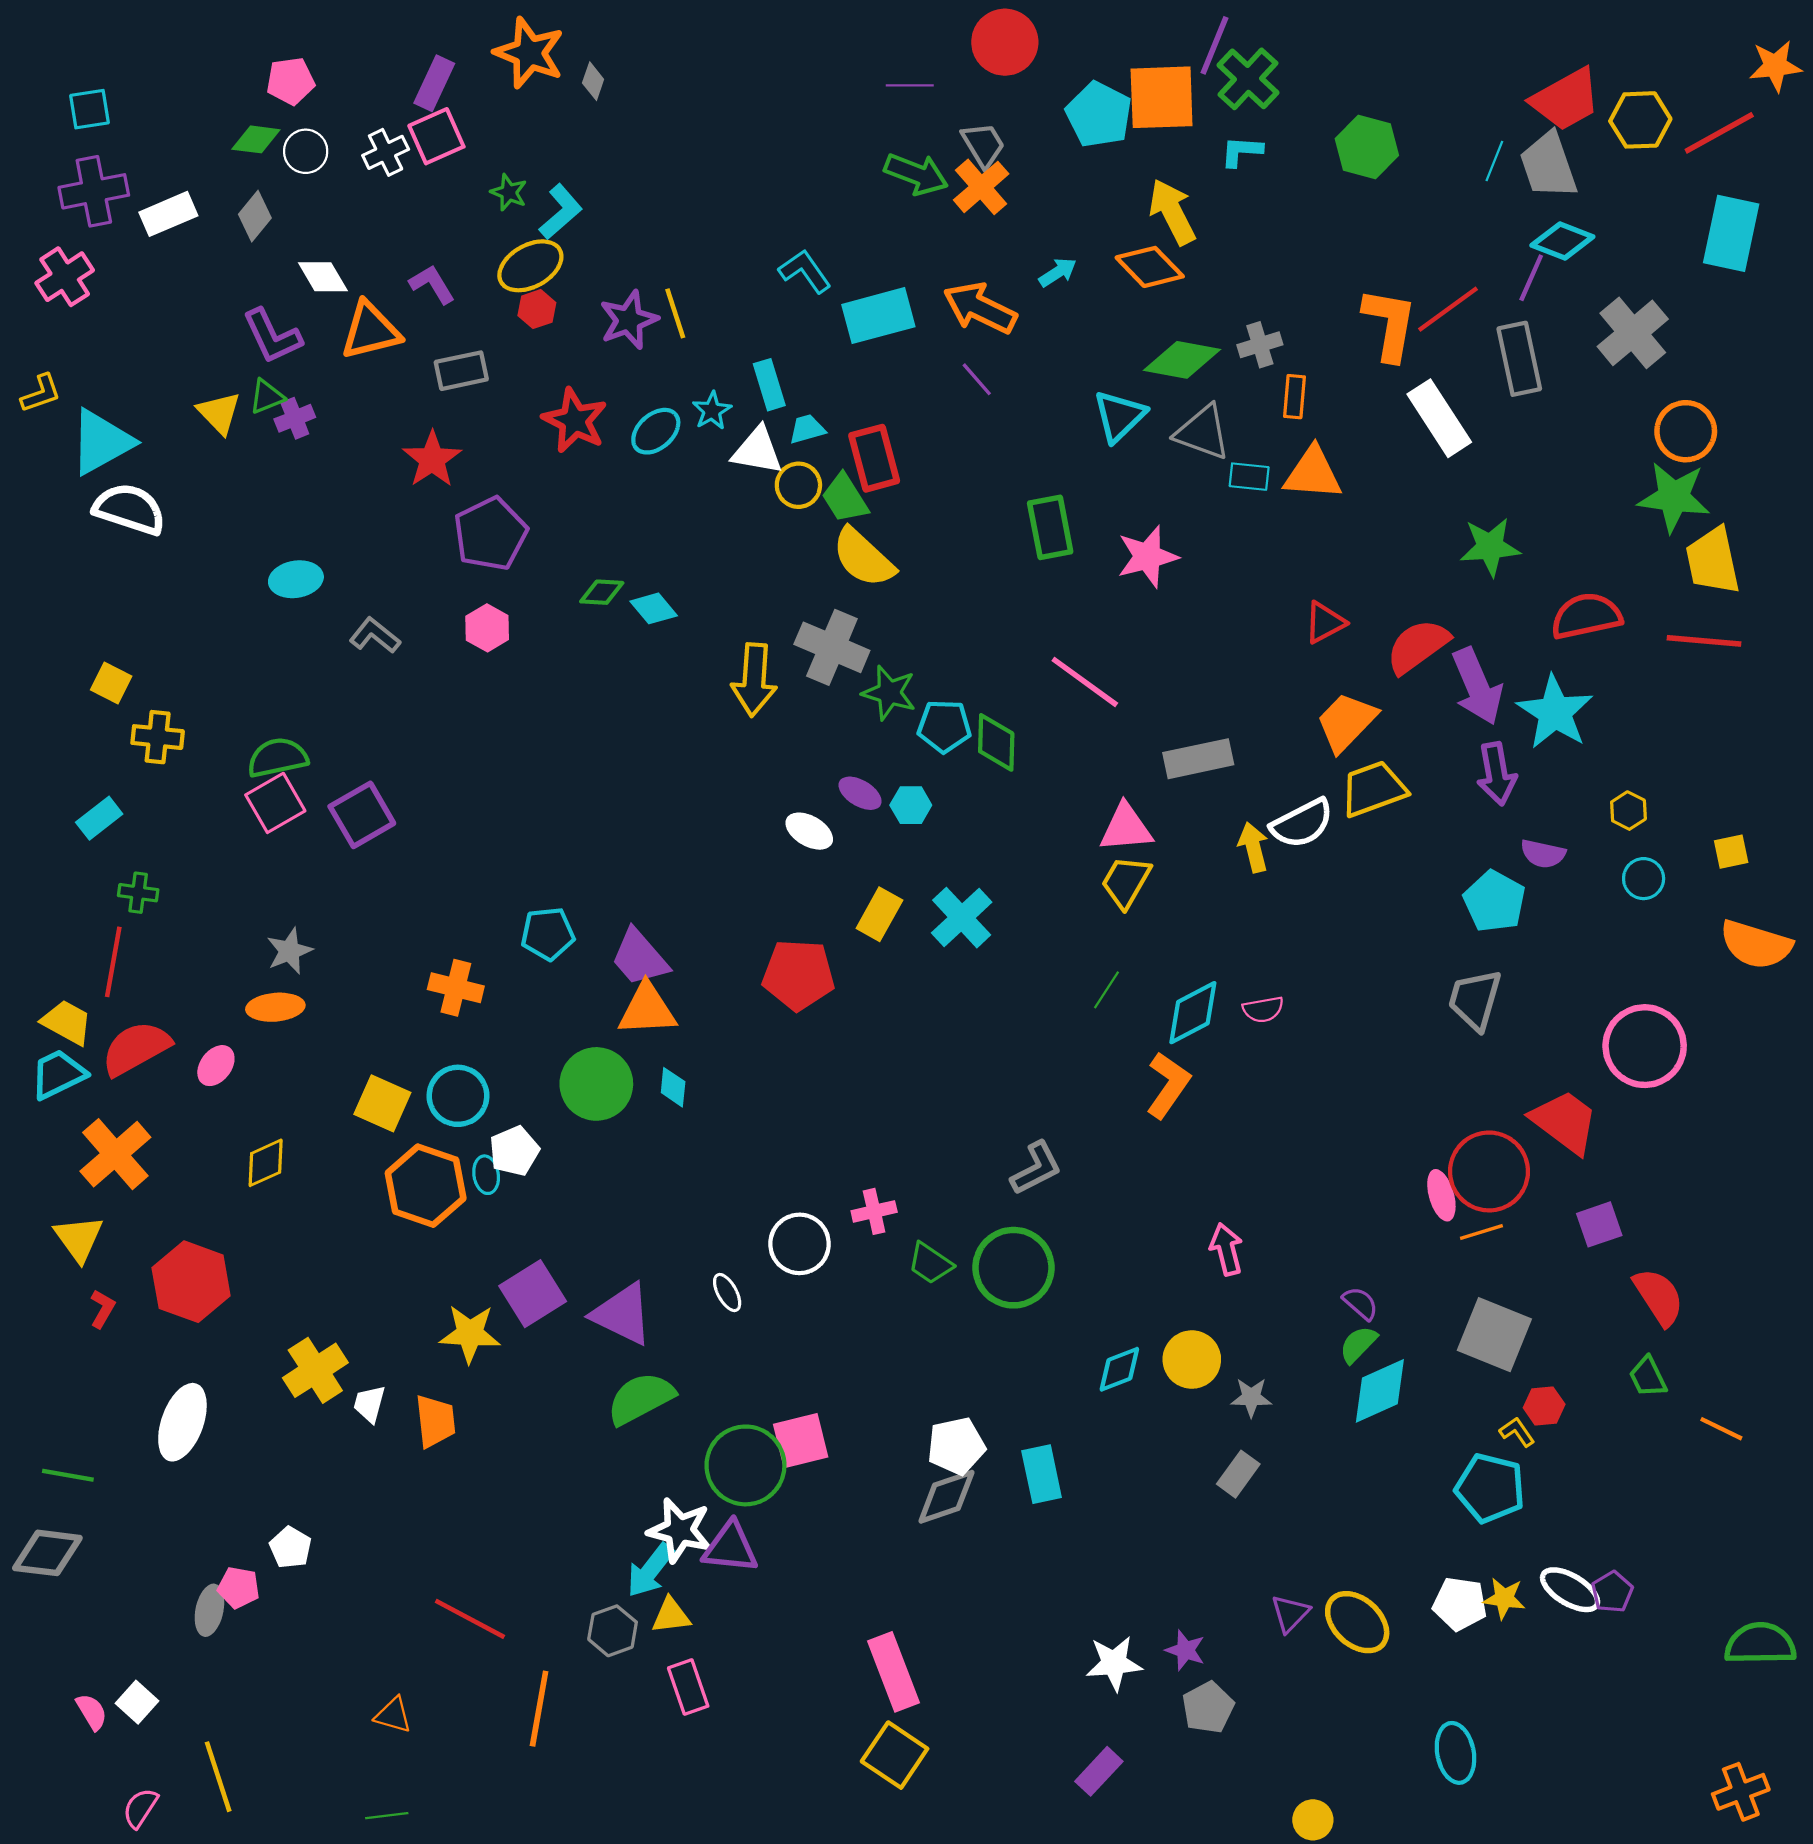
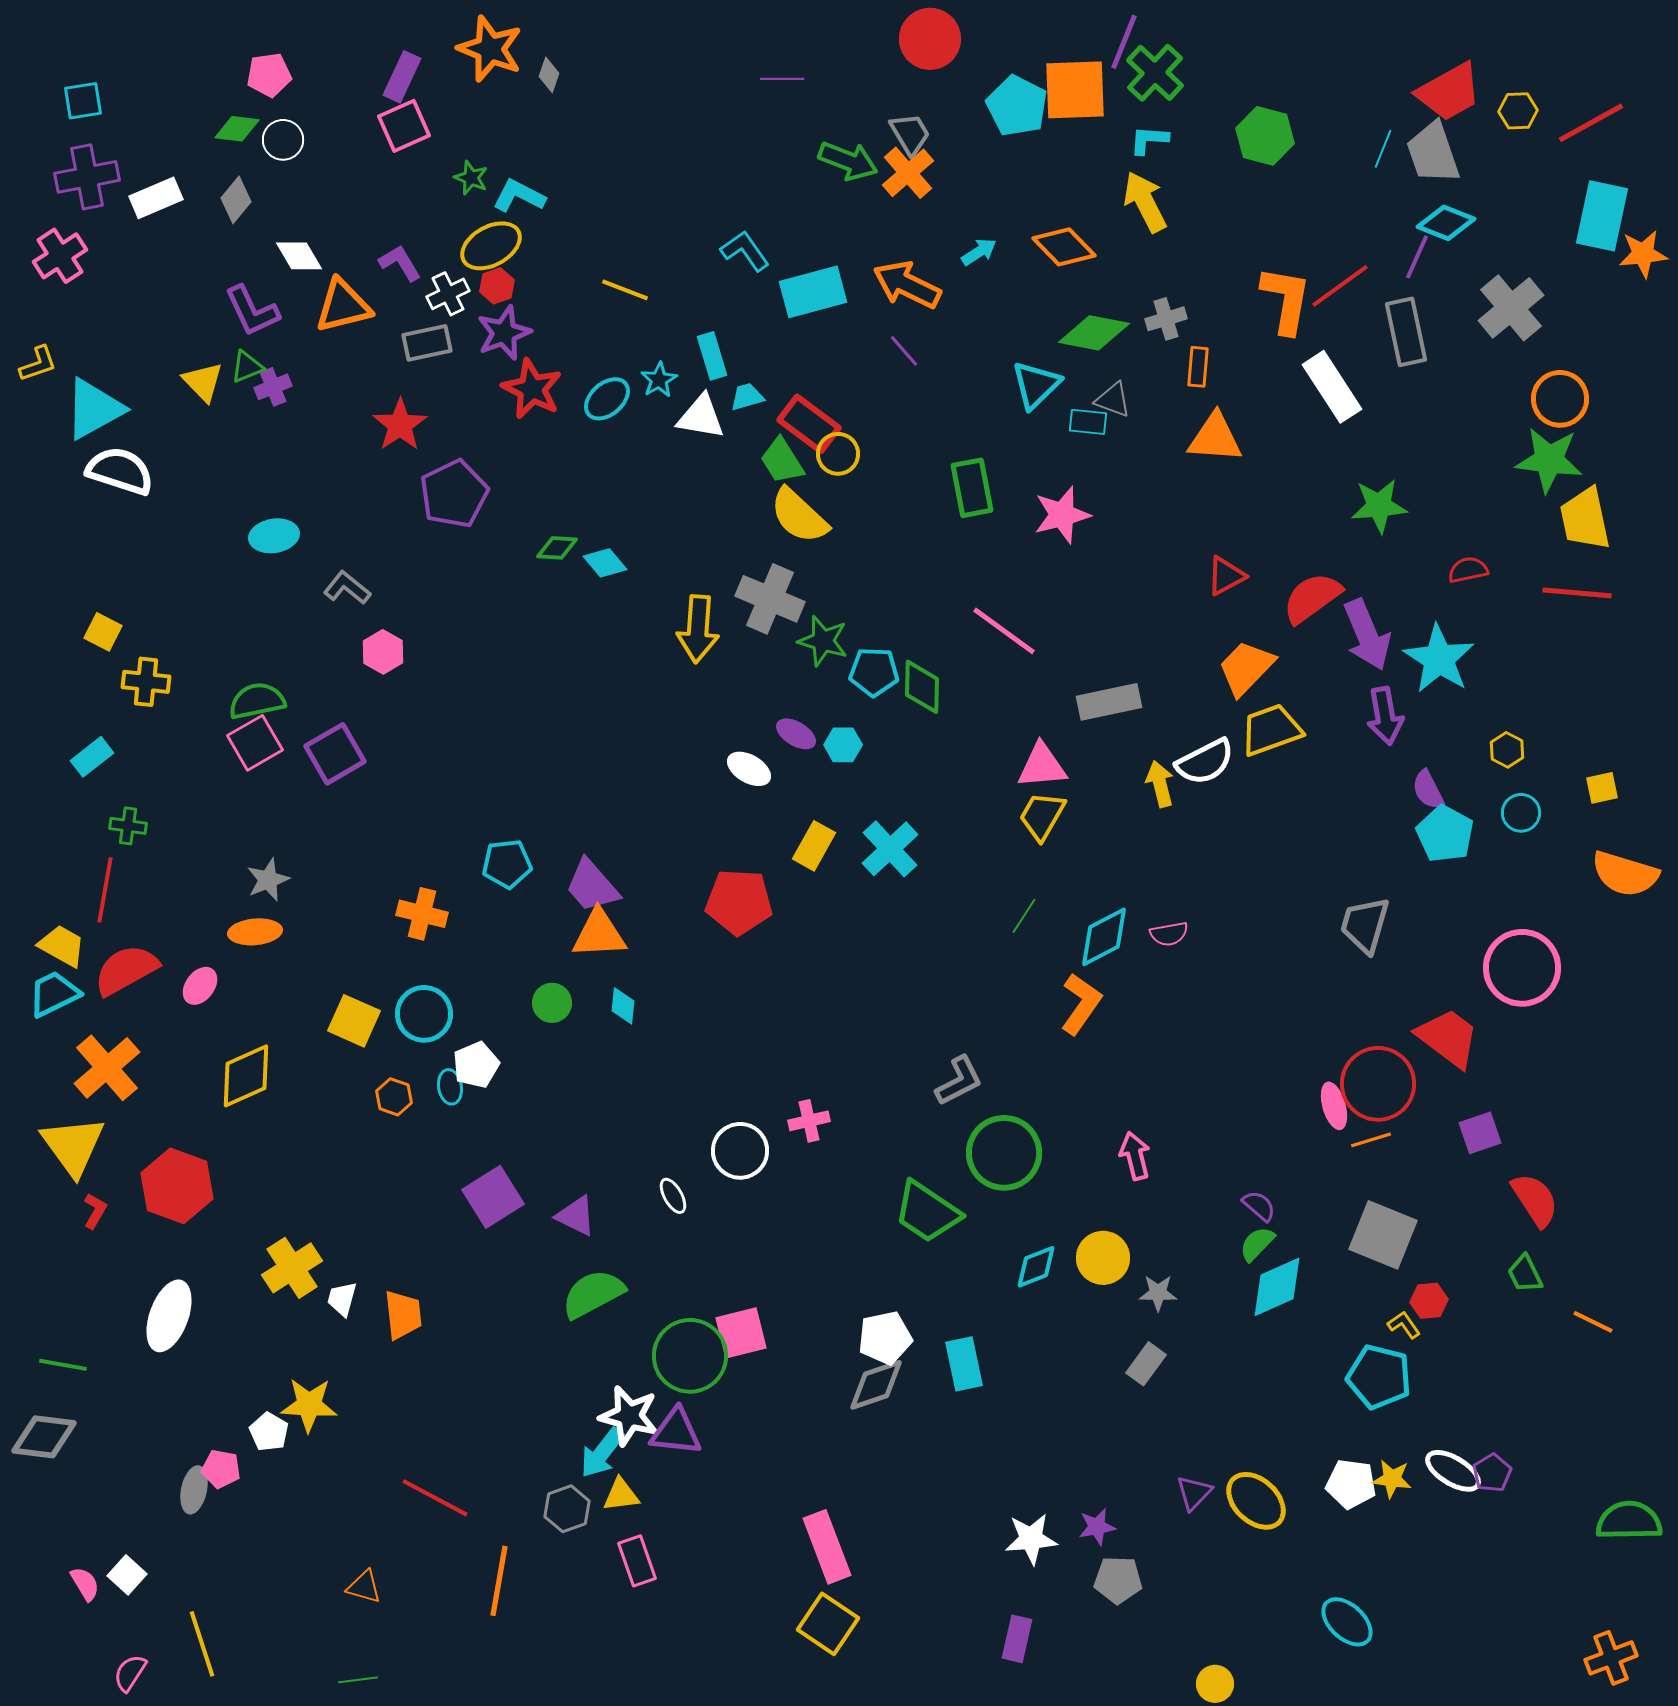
orange star: (1775, 66) -> (1643, 254), moved
purple line: (910, 85) -> (782, 79), moved
yellow hexagon: (1640, 120) -> (1518, 111), size x0.7
white cross: (386, 152) -> (448, 294), moved
cyan L-shape: (561, 212) -> (519, 196), turned -112
yellow arrow: (1172, 212) -> (1145, 202), moved
yellow line: (675, 313) -> (625, 290), turned -51
purple star: (629, 320) -> (504, 333), moved
gray triangle: (1203, 432) -> (1113, 400), size x0.7
red rectangle: (874, 458) -> (809, 424), turned -38
cyan rectangle: (1249, 477) -> (1088, 422), moved
yellow circle: (798, 485) -> (838, 454), moved
red semicircle: (1586, 616) -> (1468, 570), size x0.6
pink hexagon: (487, 628) -> (383, 652), moved
purple semicircle: (1543, 854) -> (1428, 790), turned 51
cyan pentagon: (1494, 901) -> (1445, 834), moved
green circle: (596, 1084) -> (552, 1003), size x0.6
yellow diamond: (266, 1163) -> (246, 1076), size x1.4
orange hexagon: (426, 1186) -> (394, 1097), size x0.5
yellow triangle: (79, 1238) -> (73, 1146), size x1.4
green trapezoid: (930, 1263) -> (927, 1212), moved, size x1.6
green circle: (1013, 1268) -> (1004, 1153), moved
purple triangle: (622, 1314) -> (576, 1216), size x0.7
yellow star: (470, 1334) -> (309, 1405), moved
purple star: (1185, 1650) -> (1097, 1527), turned -30
gray pentagon: (1208, 1708) -> (1118, 1580), turned 30
cyan ellipse: (1455, 1753) -> (1347, 1622), turned -36
purple rectangle: (1099, 1771) -> (1017, 1639), turned -30

